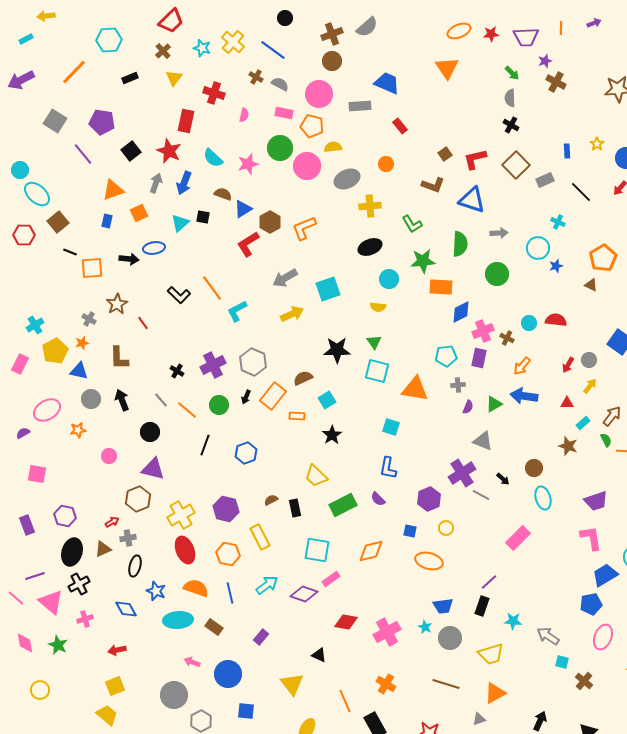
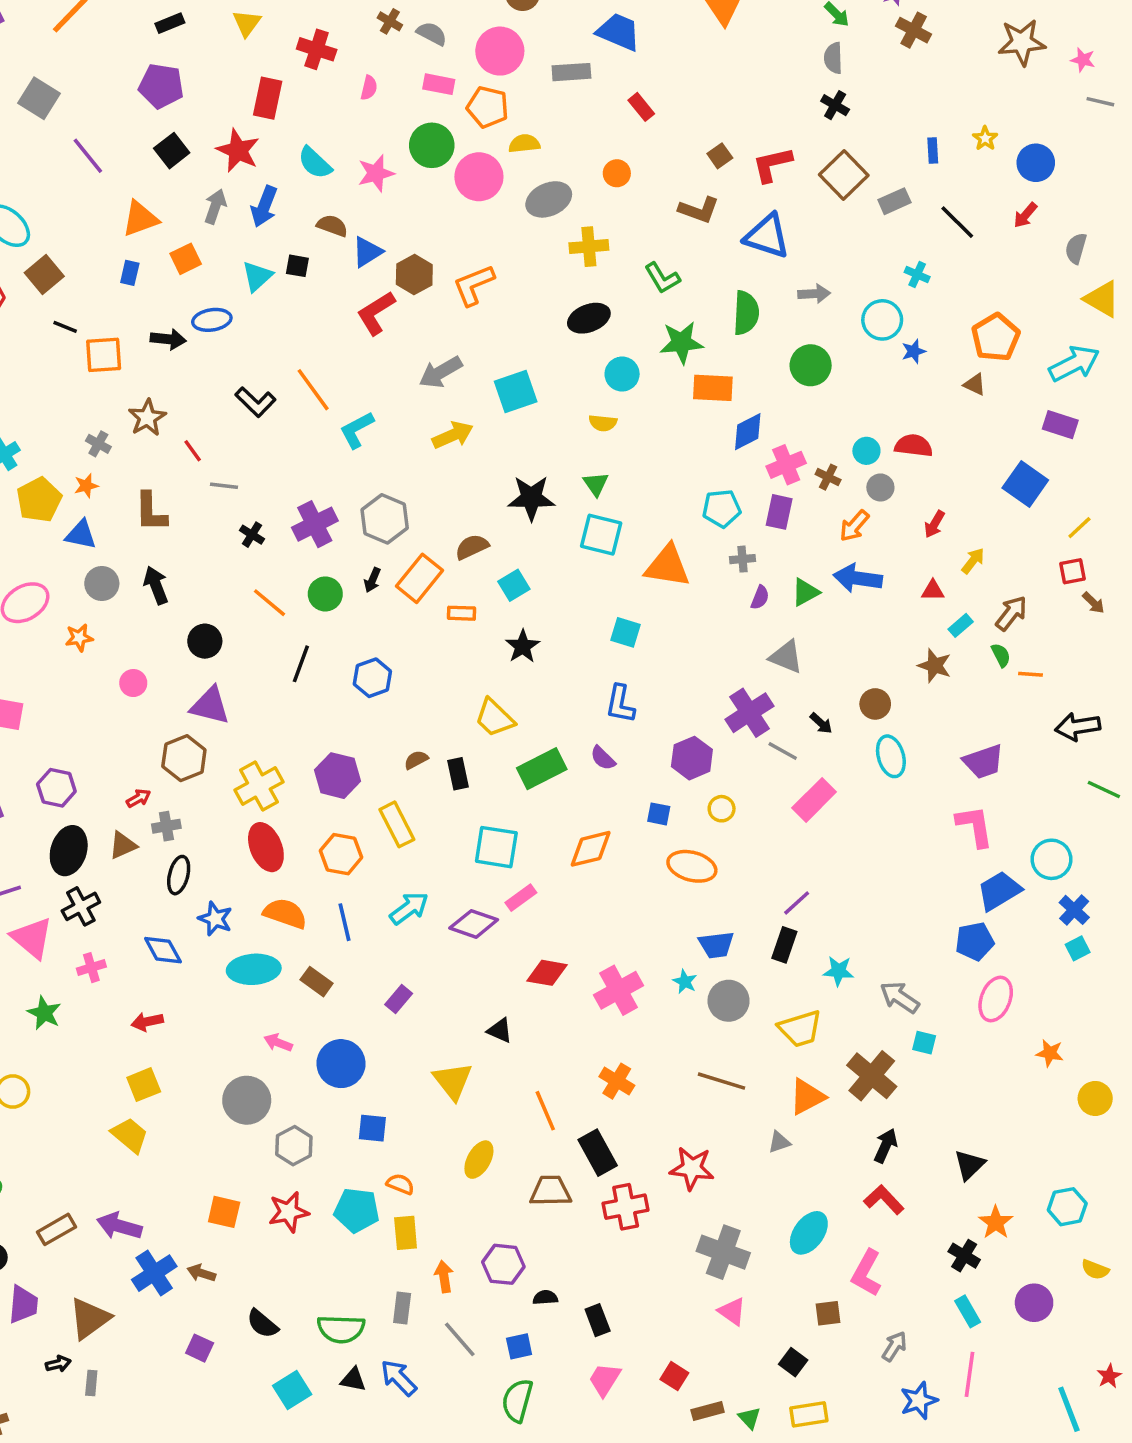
purple pentagon: (102, 122) -> (161, 86), moved
gray circle: (589, 360) -> (880, 487), moved
gray line: (161, 400) -> (224, 486), moved, turned -42
pink rectangle: (518, 538) -> (814, 800), moved
brown cross: (584, 681) -> (872, 1076), moved, size x1.6

